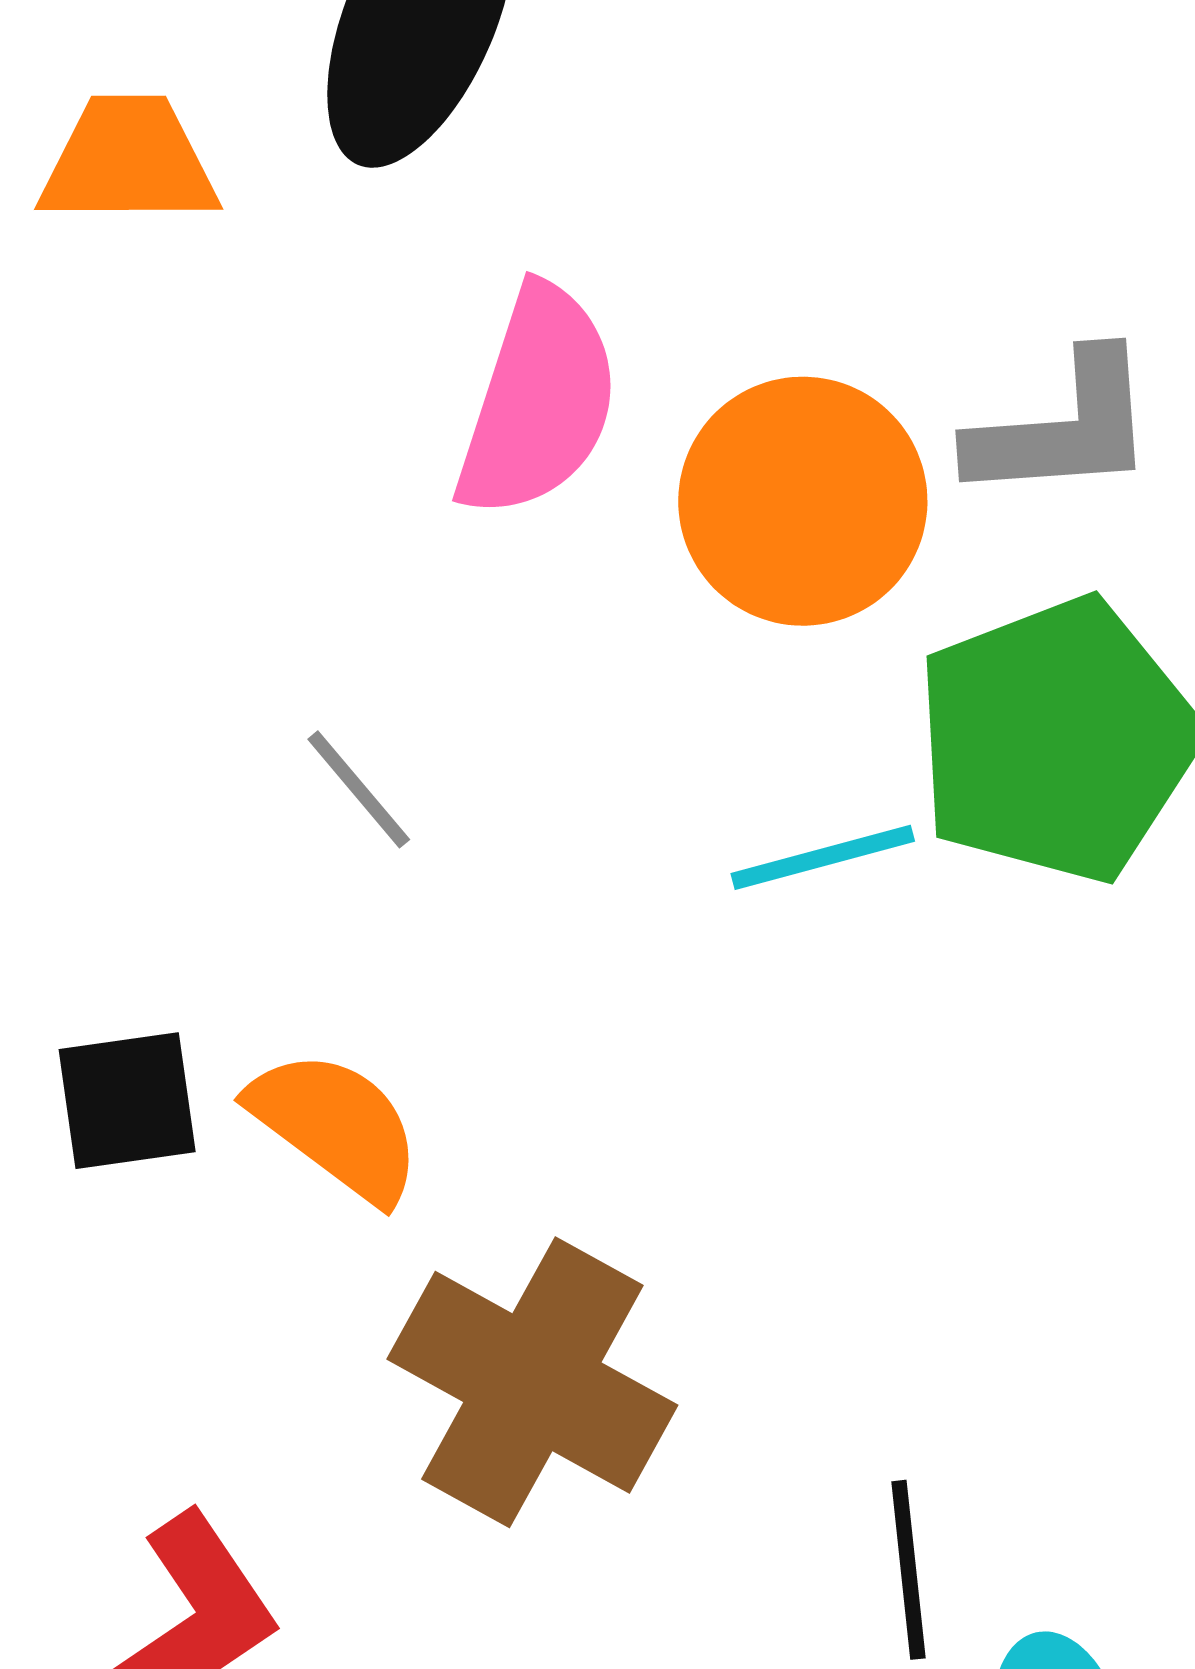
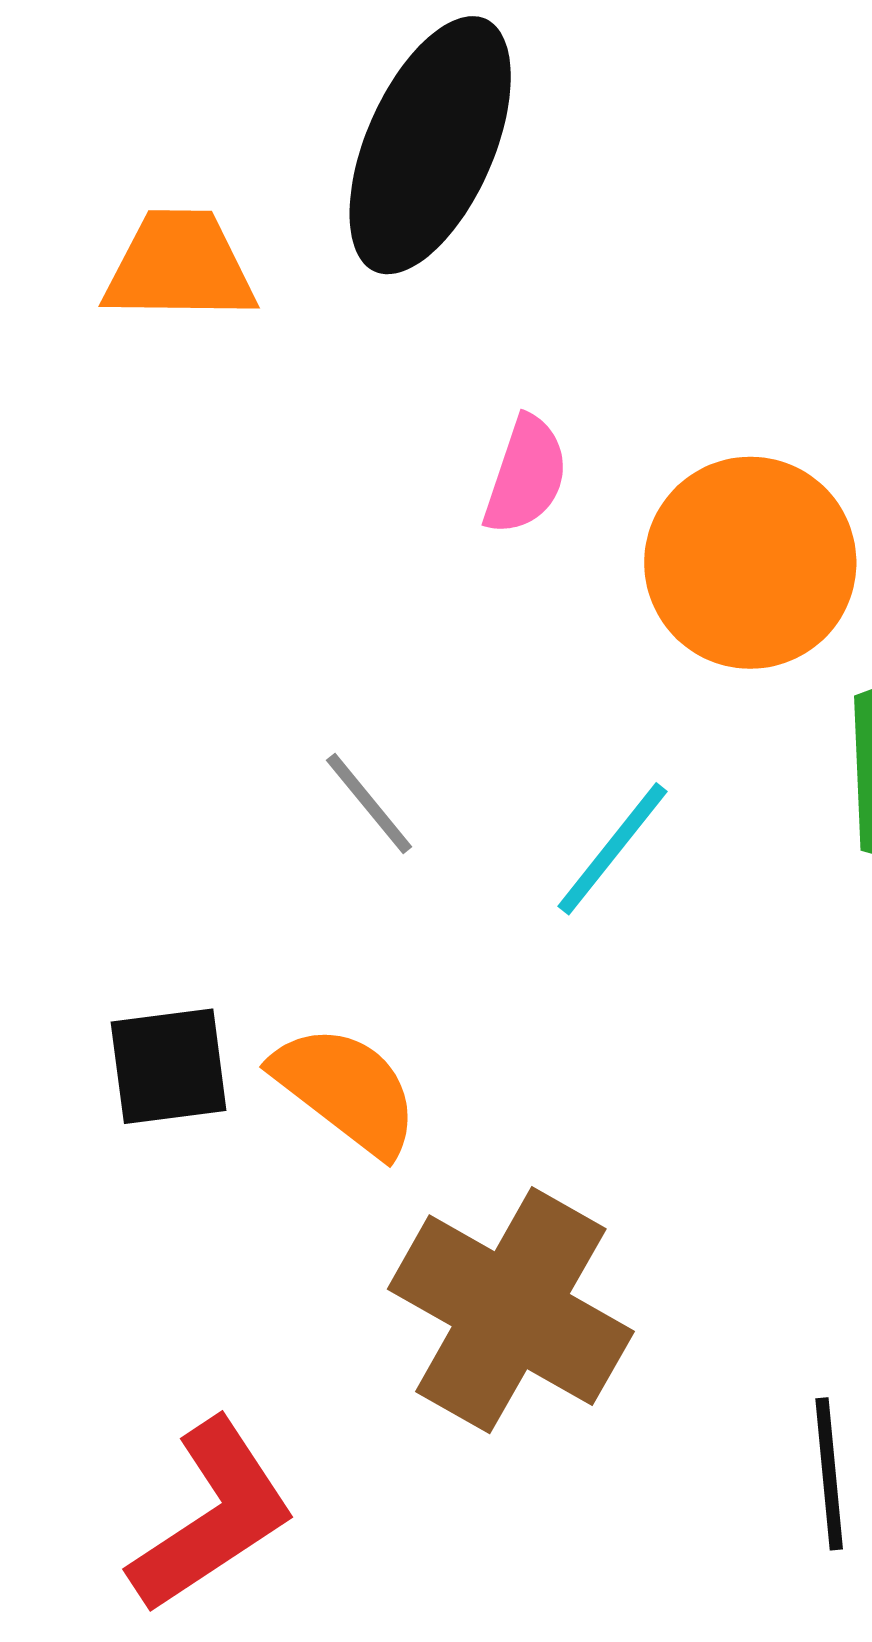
pink semicircle: (538, 402) -> (526, 475), size x0.6
cyan line: (823, 857) -> (613, 849), moved, turned -37

